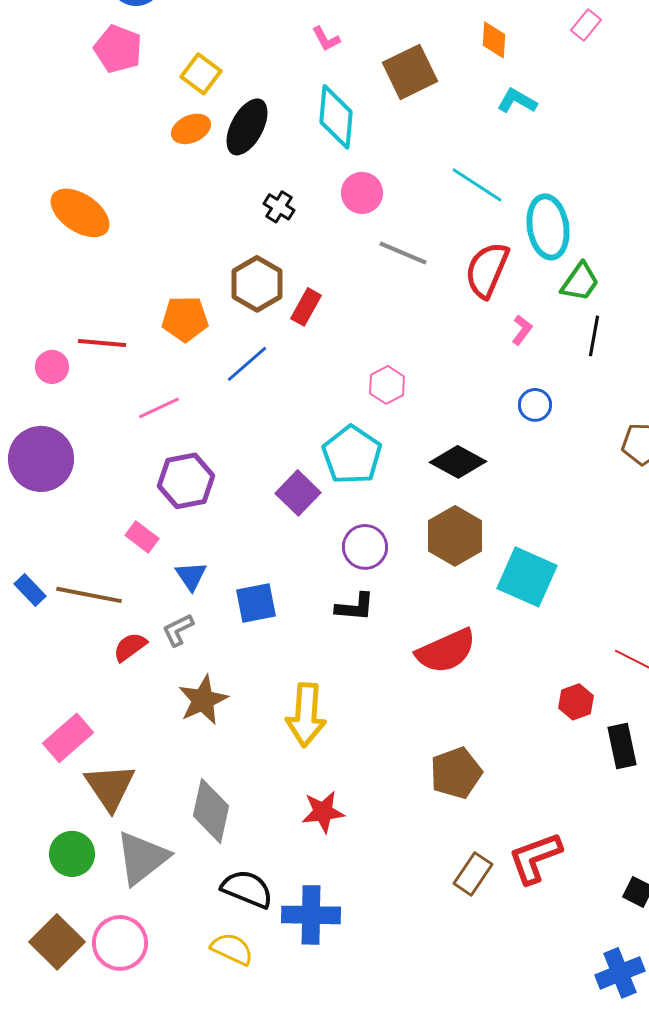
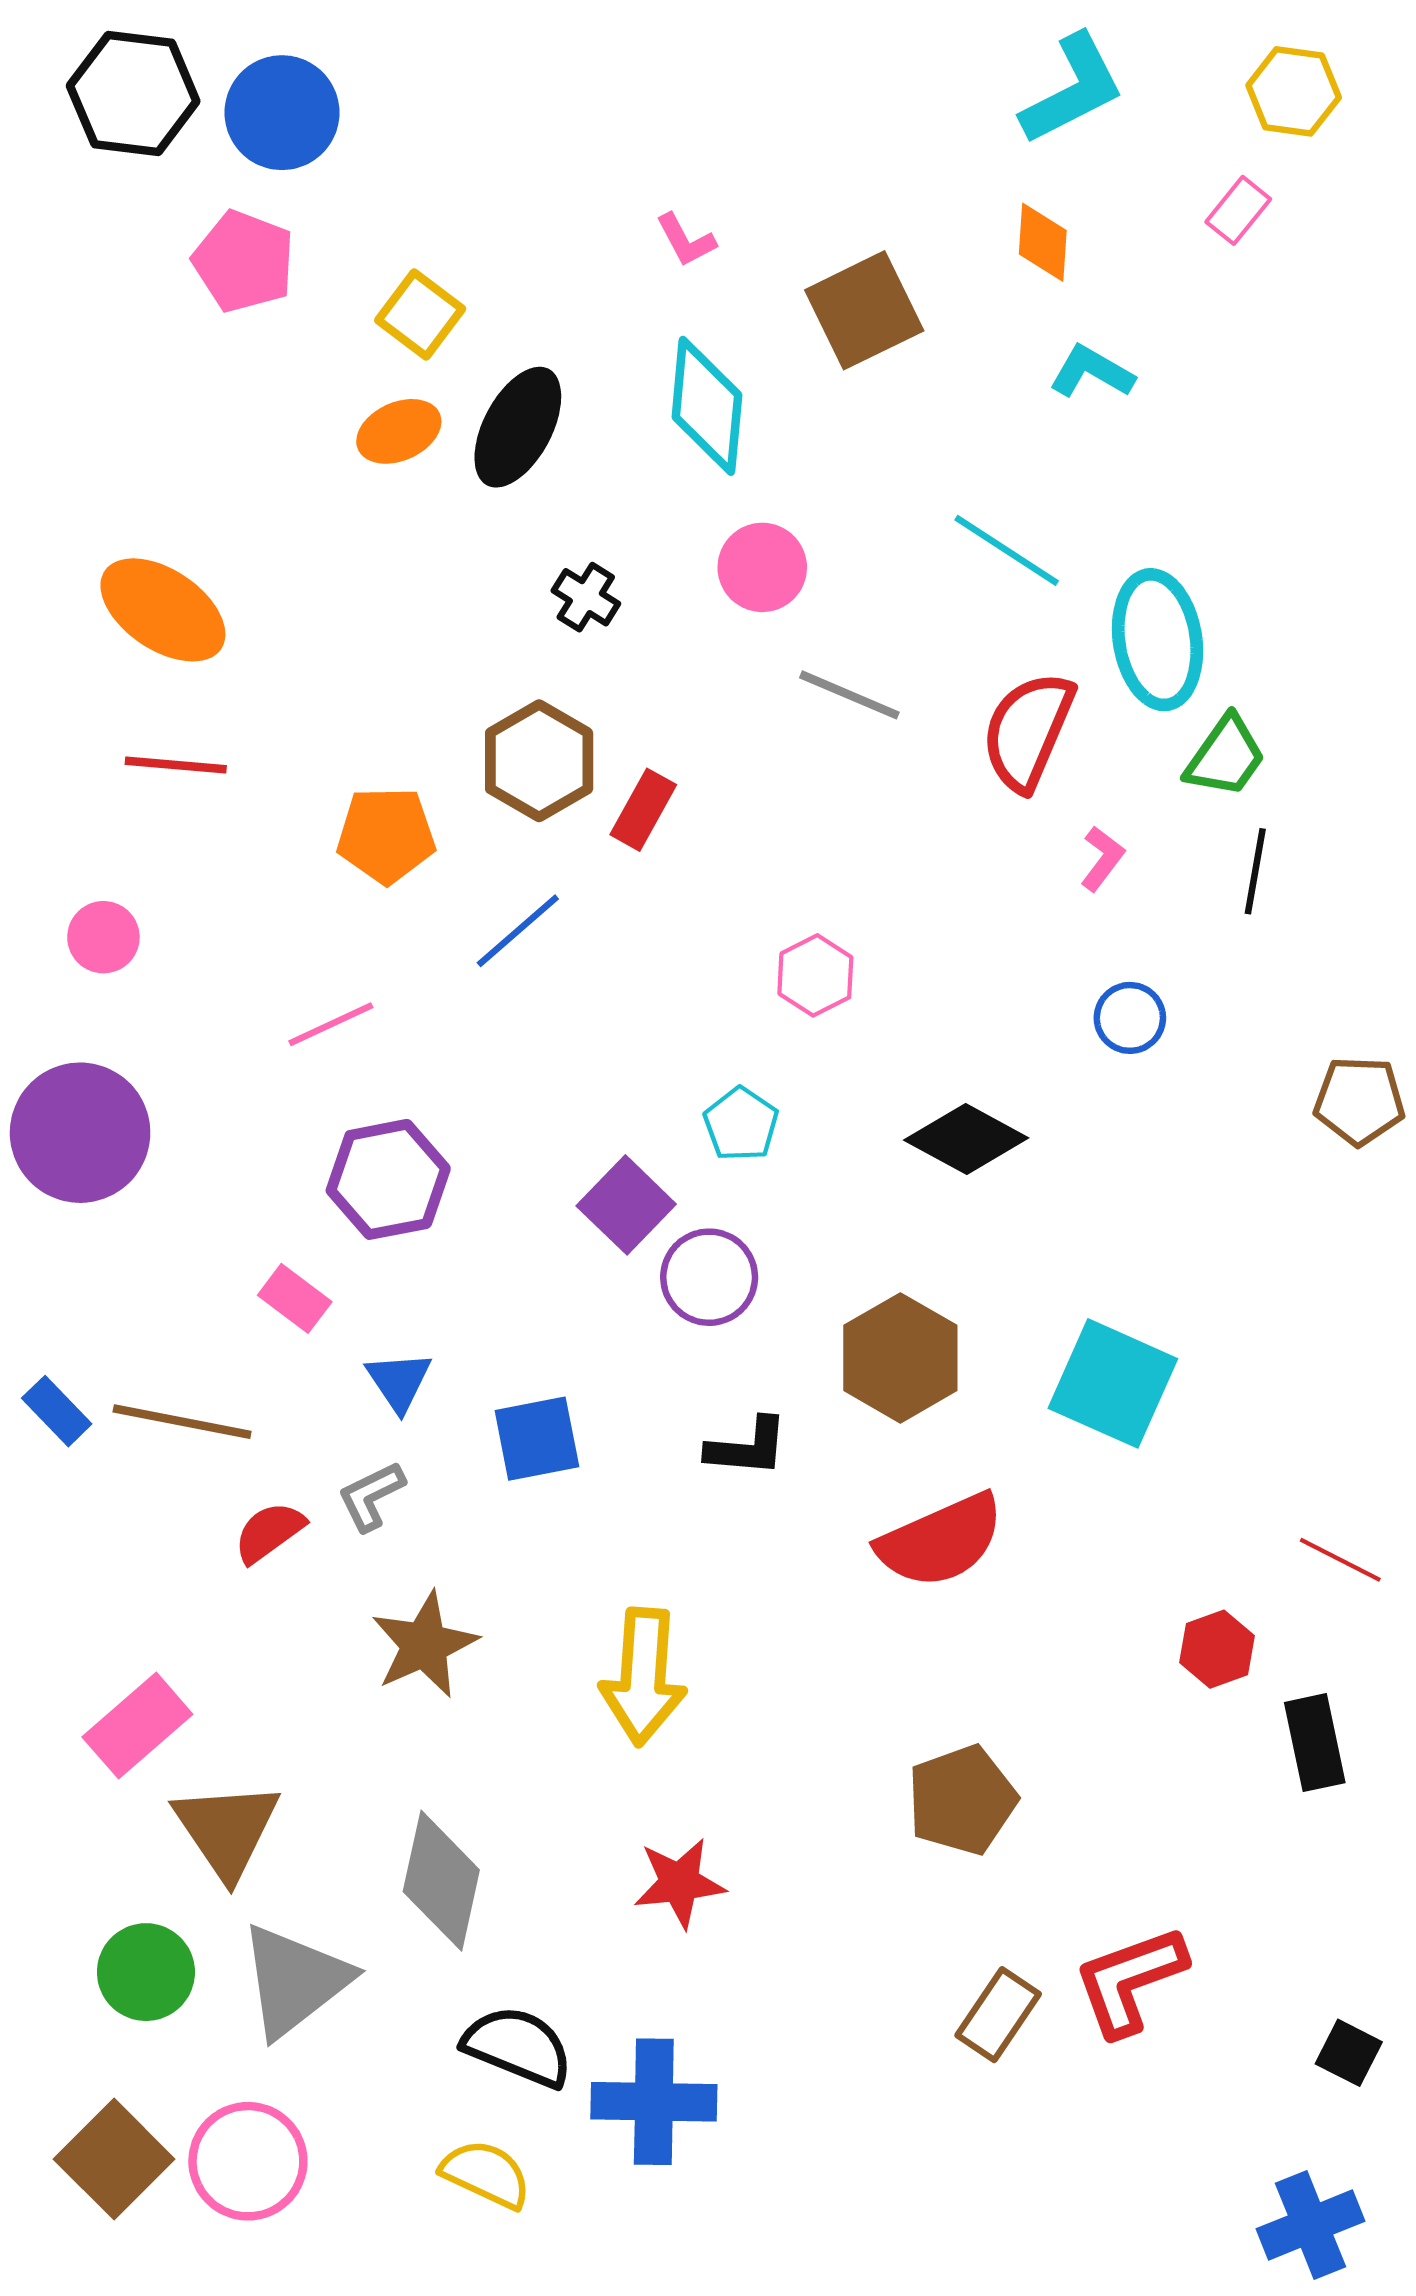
red line: (102, 343) -> (176, 765), moved
cyan pentagon: (352, 455) -> (741, 1124), size x0.6
brown hexagon: (455, 536) -> (900, 1358), moved
purple circle: (365, 547) -> (709, 1277), moved

